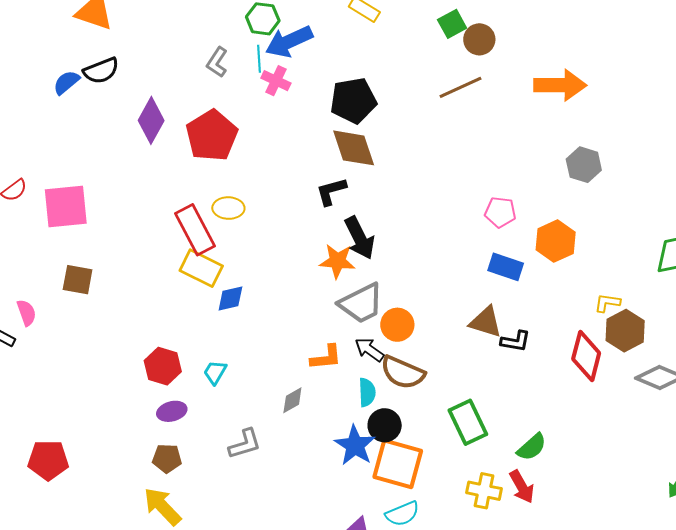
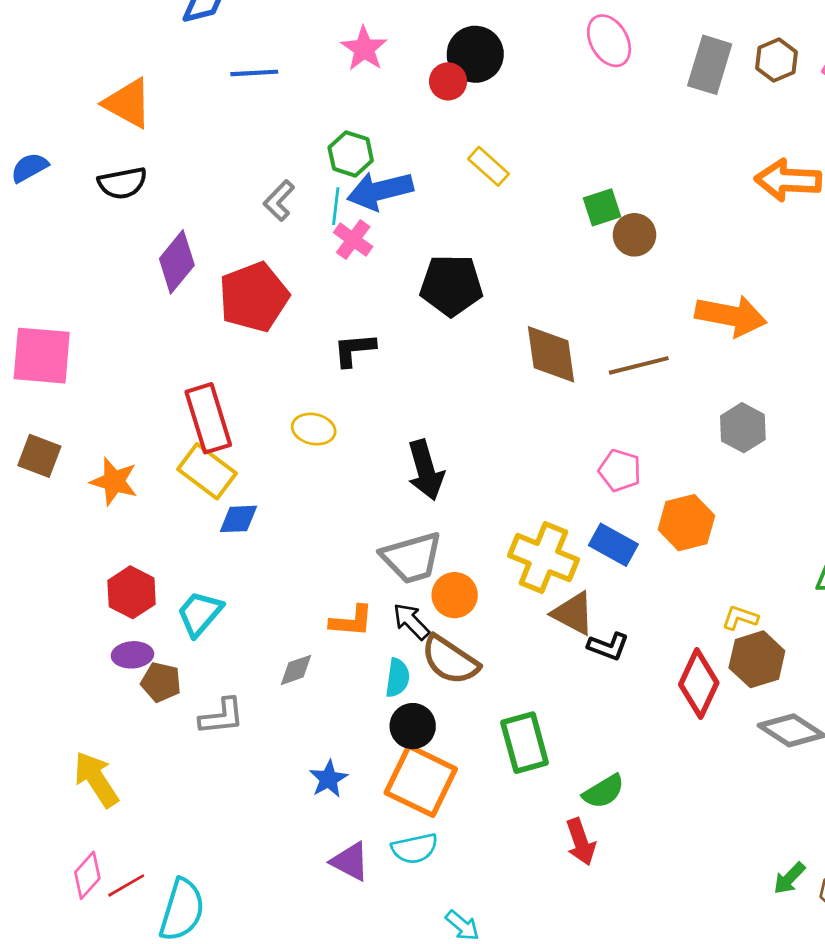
blue semicircle: (66, 82) -> (29, 167), moved
brown line: (460, 87) -> (639, 365), moved
brown diamond: (354, 148) -> (551, 354), moved
black L-shape: (331, 191) -> (354, 350), moved
yellow ellipse: (228, 208) -> (314, 429), moved
orange star: (337, 261) -> (114, 481), moved
cyan trapezoid: (215, 372) -> (200, 613), size x1.4
blue star: (355, 445) -> (329, 779), moved, size x0.7
brown pentagon: (167, 458) -> (161, 682), moved
yellow cross: (484, 491) -> (543, 558), moved, size x1.4

